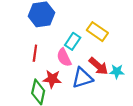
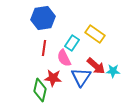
red line: (35, 53) -> (44, 48), moved
blue triangle: (82, 78) -> (81, 77), turned -40

